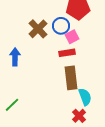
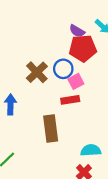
brown rectangle: (71, 78) -> (51, 129), moved
cyan semicircle: (85, 97) -> (91, 150), turned -72

